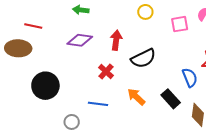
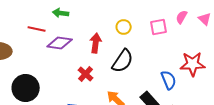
yellow circle: (145, 12) -> (124, 27), moved
red line: (33, 26) -> (37, 29), moved
black semicircle: (143, 58) -> (123, 61), turned -30

